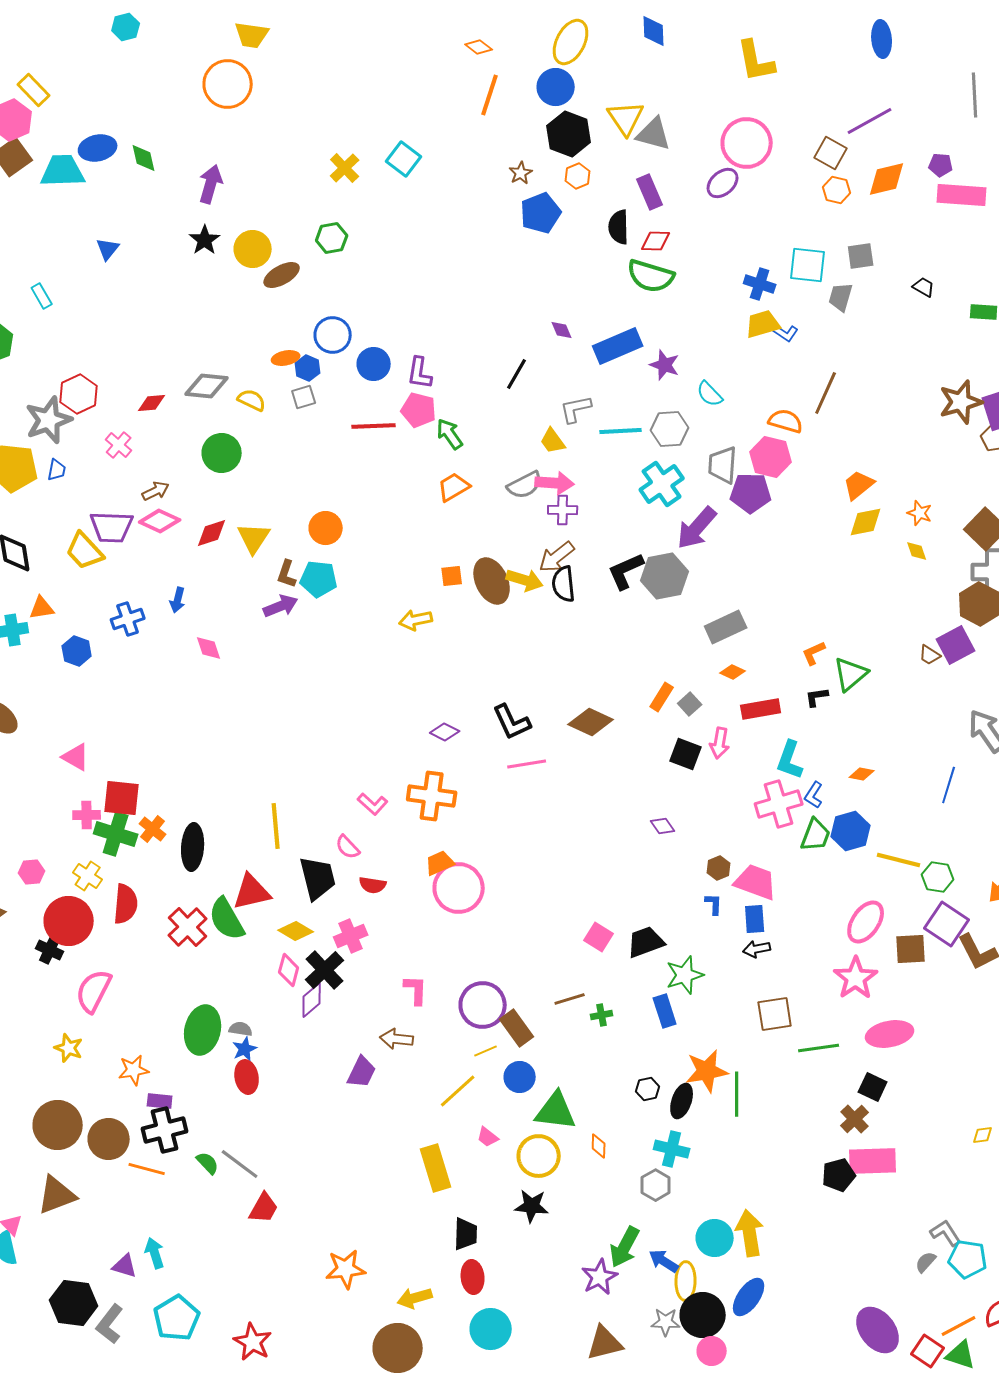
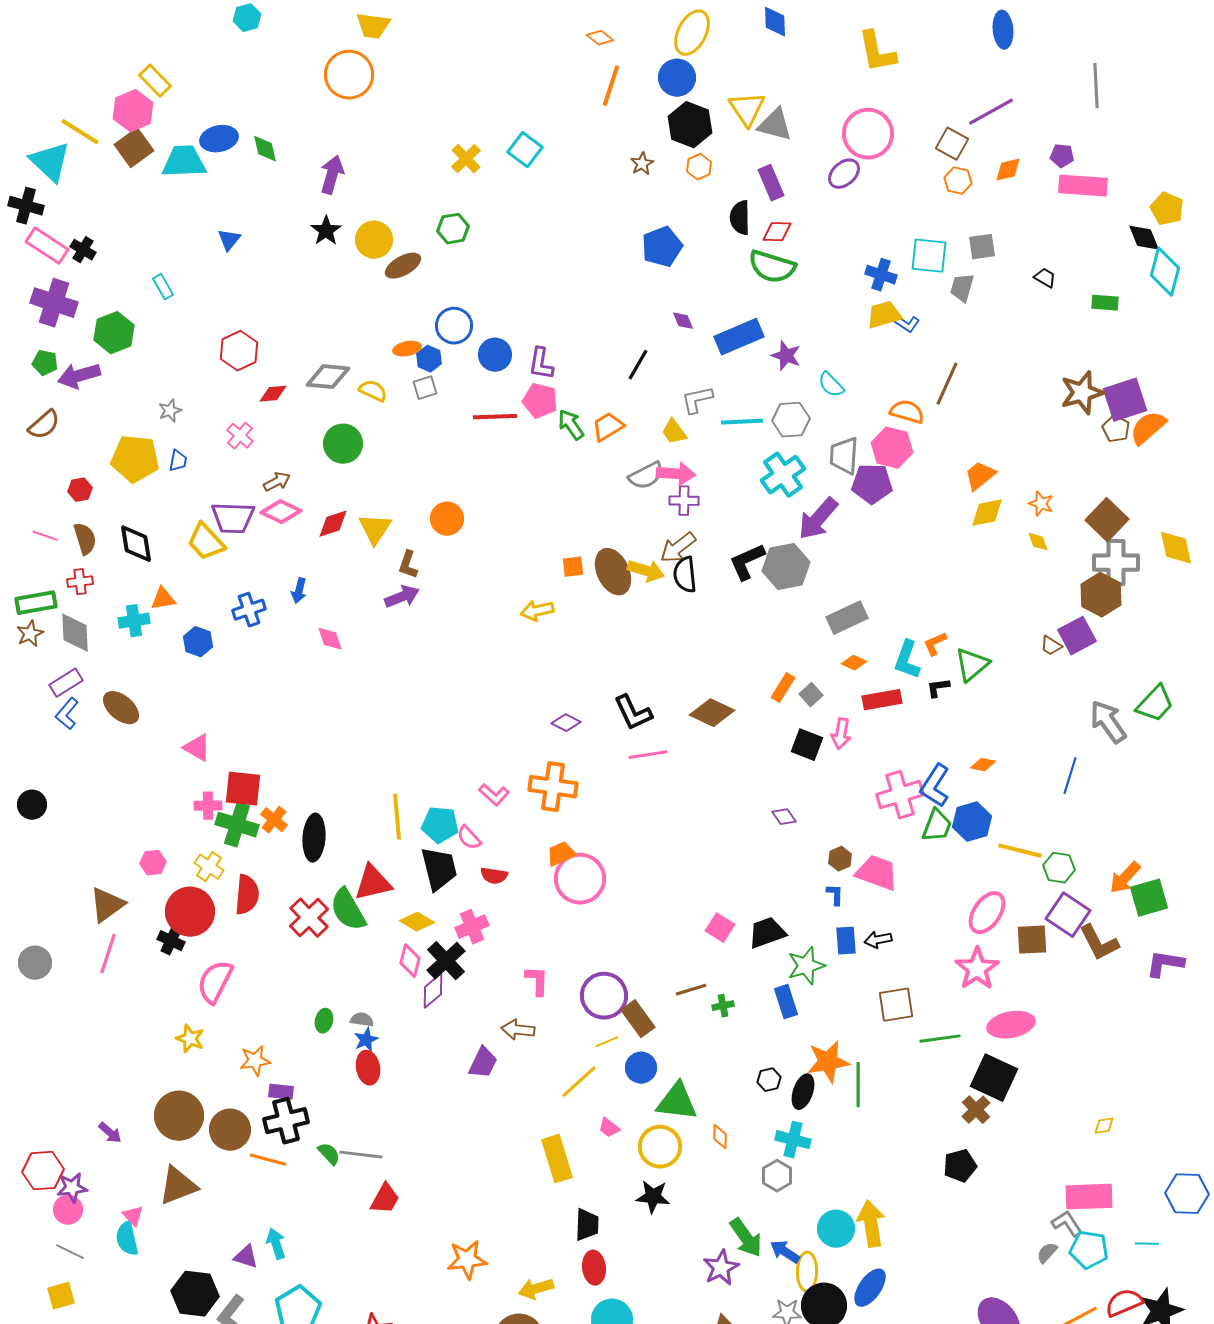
orange diamond: (887, 179) -> (1008, 170), size x0.7
blue pentagon: (541, 213) -> (662, 247), moved
red hexagon: (79, 394) -> (239, 351), moved
gray star: (49, 420) -> (170, 411), size x0.5
orange trapezoid: (454, 487) -> (608, 427), moved
cyan pentagon: (319, 579) -> (440, 825), moved
cyan L-shape: (790, 760) -> (907, 660), moved
blue L-shape: (814, 795) -> (935, 786), size x1.6
blue rectangle: (755, 919) -> (846, 941), moved
green ellipse: (203, 1030) -> (324, 1021), size x0.5
black square: (873, 1087) -> (994, 1078), size x1.6
pink rectangle: (873, 1161) -> (1089, 1197), moved
gray line: (240, 1164) -> (361, 1155), turned -30
green arrow: (625, 1247) -> (746, 1238), turned -63

